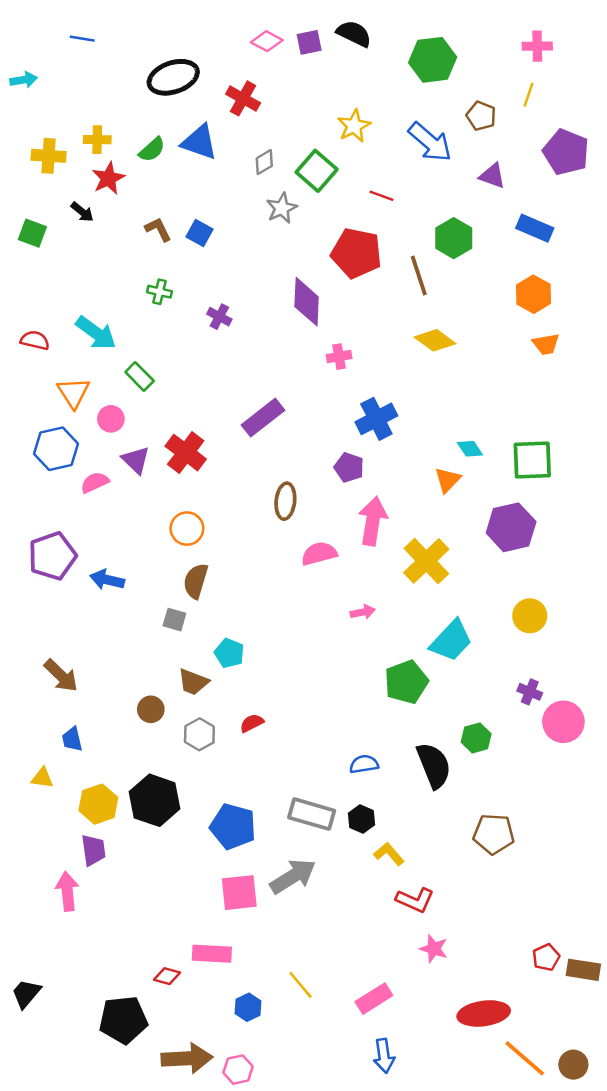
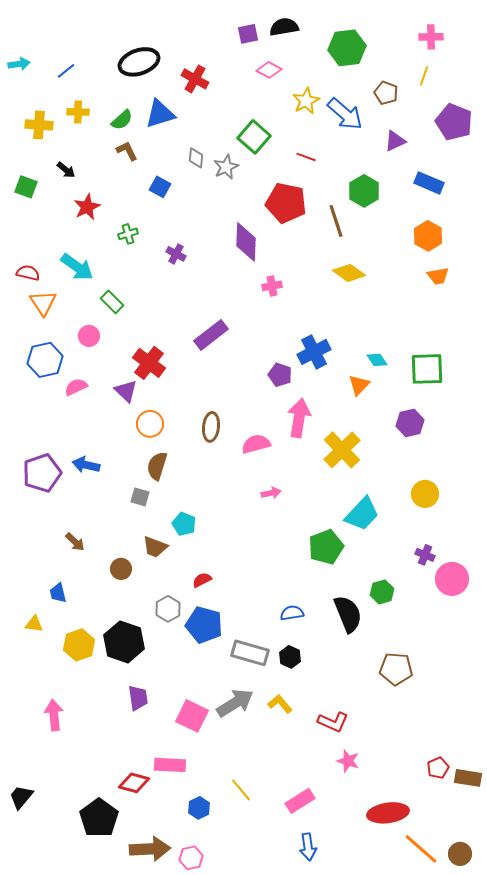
black semicircle: (354, 34) -> (284, 27), turned -36
blue line: (82, 39) -> (66, 71), moved, turned -48
pink diamond: (267, 41) -> (269, 70), moved
yellow star: (354, 126) -> (306, 101), moved
blue triangle: (199, 142) -> (160, 114), turned -36
gray diamond: (264, 162) -> (196, 158), moved, turned -55
purple triangle: (492, 176) -> (395, 141), turned -45
red star: (108, 178) -> (87, 207), moved
brown L-shape: (158, 229) -> (127, 151), moved
green cross: (160, 292) -> (128, 234), turned -30
orange triangle: (74, 393) -> (43, 303), moved
blue cross: (376, 419) -> (314, 352), moved
purple triangle: (136, 460) -> (126, 391), moved
brown ellipse: (285, 501) -> (211, 427), moved
purple hexagon: (511, 527) -> (410, 423), size x0.7
purple pentagon: (52, 556) -> (42, 473), moved
pink arrow: (363, 612) -> (271, 493), moved
brown arrow: (61, 676) -> (75, 542), moved, size x0.7
gray hexagon: (199, 734) -> (168, 609), moved
blue pentagon: (233, 826) -> (204, 625), moved
purple trapezoid: (93, 850) -> (138, 698), moved
yellow L-shape: (389, 854) -> (280, 704), moved
pink square: (239, 893) -> (192, 716), turned 32
red diamond: (167, 976) -> (134, 783), size x1.4
black pentagon: (123, 1020) -> (99, 818), turned -30

